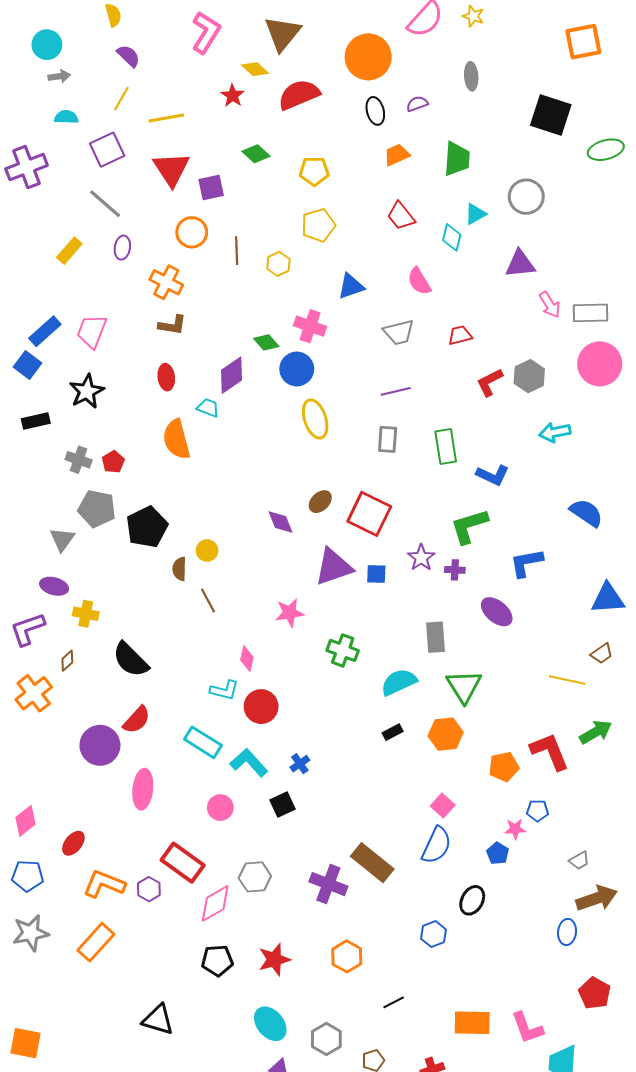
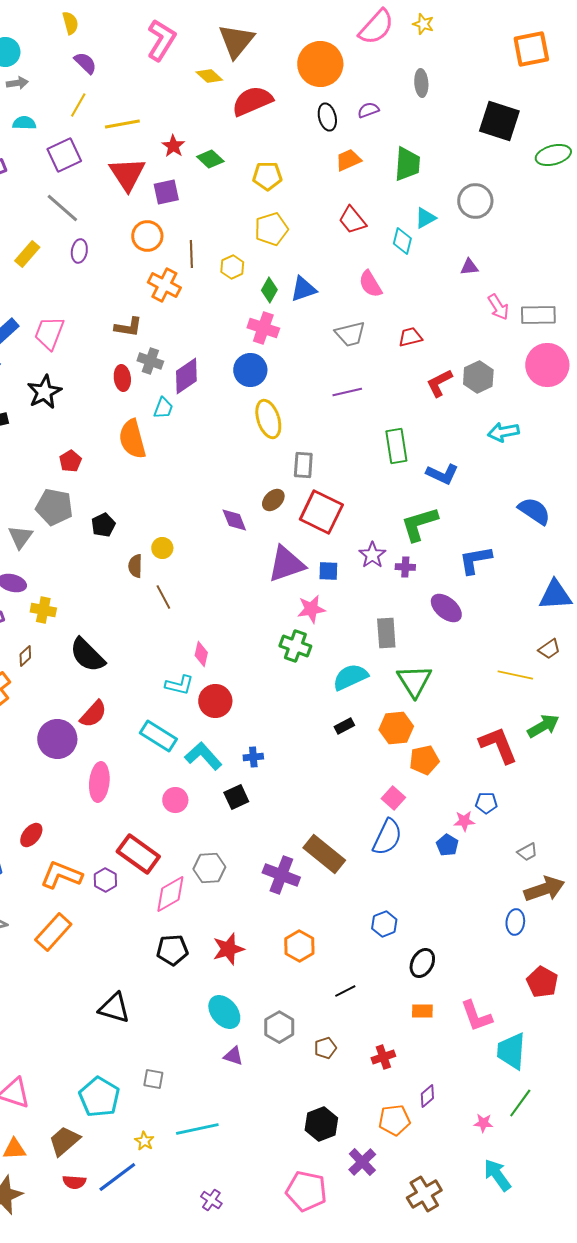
red star: (233, 96) -> (173, 146), moved
purple triangle: (520, 264) -> (469, 267), size x0.6
orange cross: (166, 282) -> (164, 285), moved
green diamond: (266, 342) -> (269, 290), moved, turned 70
cyan trapezoid: (208, 408) -> (163, 408), turned 90
gray rectangle: (388, 439) -> (303, 465), moved
gray cross: (79, 460) -> (150, 361), moved
black pentagon: (147, 527) -> (103, 525), size x0.6
pink star: (290, 613) -> (311, 609), moved
blue cross: (300, 764) -> (253, 757), turned 30
orange pentagon: (504, 767) -> (424, 760), moved
black ellipse: (472, 900) -> (422, 963), moved
orange rectangle: (472, 1023) -> (422, 1011), size x0.6

